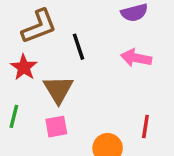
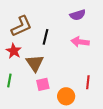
black line: (78, 47) -> (46, 37), turned 35
pink square: (56, 127) -> (43, 84), moved

